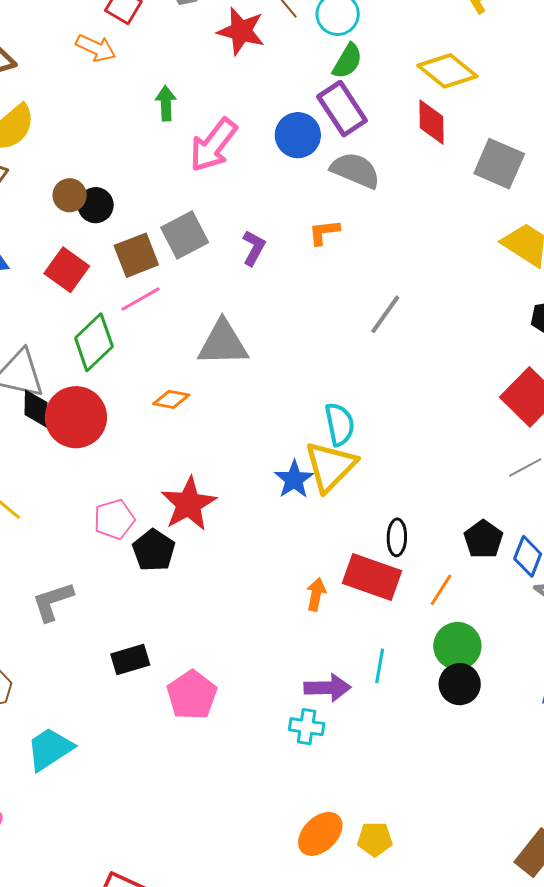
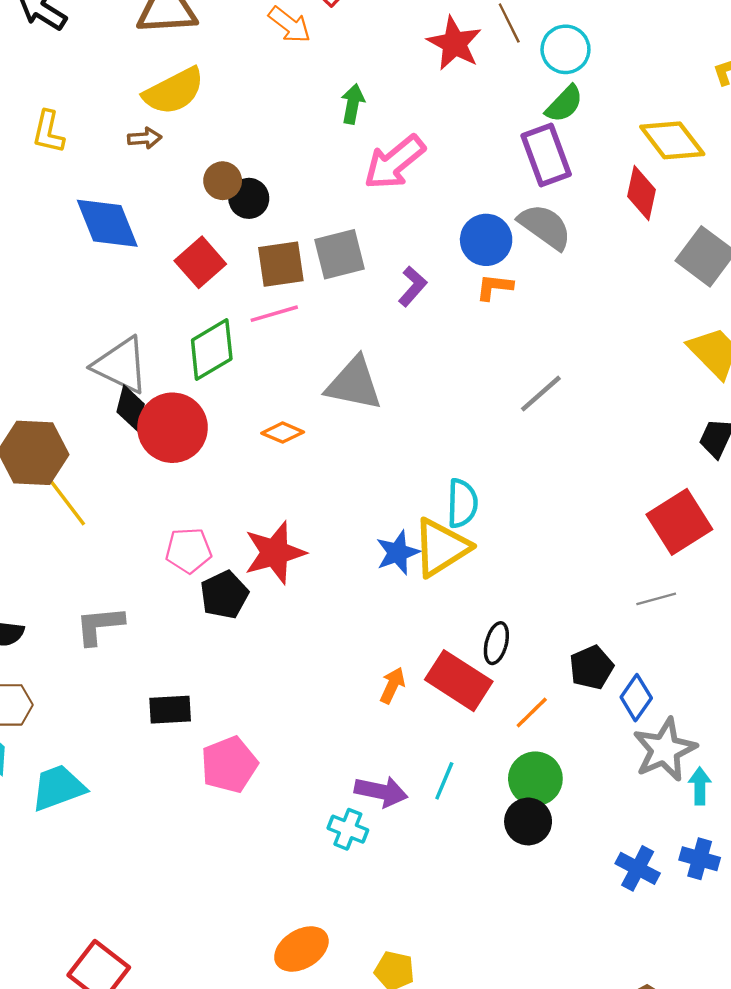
blue circle: (298, 135) -> (486, 240), moved
orange ellipse: (320, 834) -> (301, 949), moved

